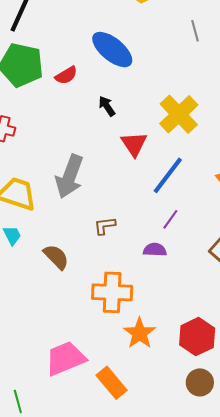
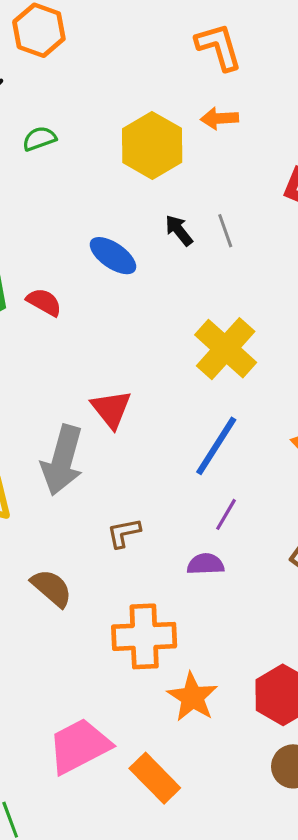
gray line: (195, 31) -> (225, 231), moved
blue ellipse: (112, 50) -> (113, 256), size x0.7
red semicircle: (66, 75) -> (44, 302), turned -115
black arrow: (107, 106) -> (179, 230), moved
red triangle: (134, 144) -> (111, 409), moved

